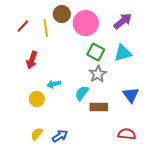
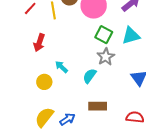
cyan arrow: (54, 84) -> (61, 67), turned 56
brown rectangle: (99, 107) -> (98, 106), moved
yellow semicircle: (37, 134) -> (44, 117), size x1.5

